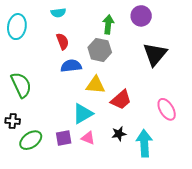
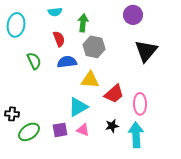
green arrow: (108, 24) -> (83, 23), moved
green semicircle: (21, 85) -> (34, 61), moved, size x0.7
pink ellipse: (167, 109) -> (140, 104), moved, turned 30

